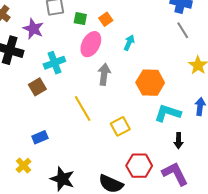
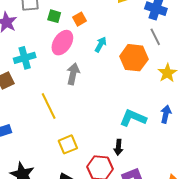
orange hexagon: (150, 83) -> (134, 58), moved
yellow square: (120, 126) -> (68, 144), moved
black arrow: (179, 141) -> (118, 147), moved

